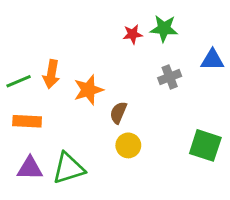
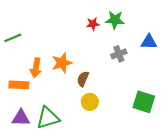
orange arrow: (51, 74) -> (36, 68), moved
green line: (19, 81) -> (13, 38), moved

